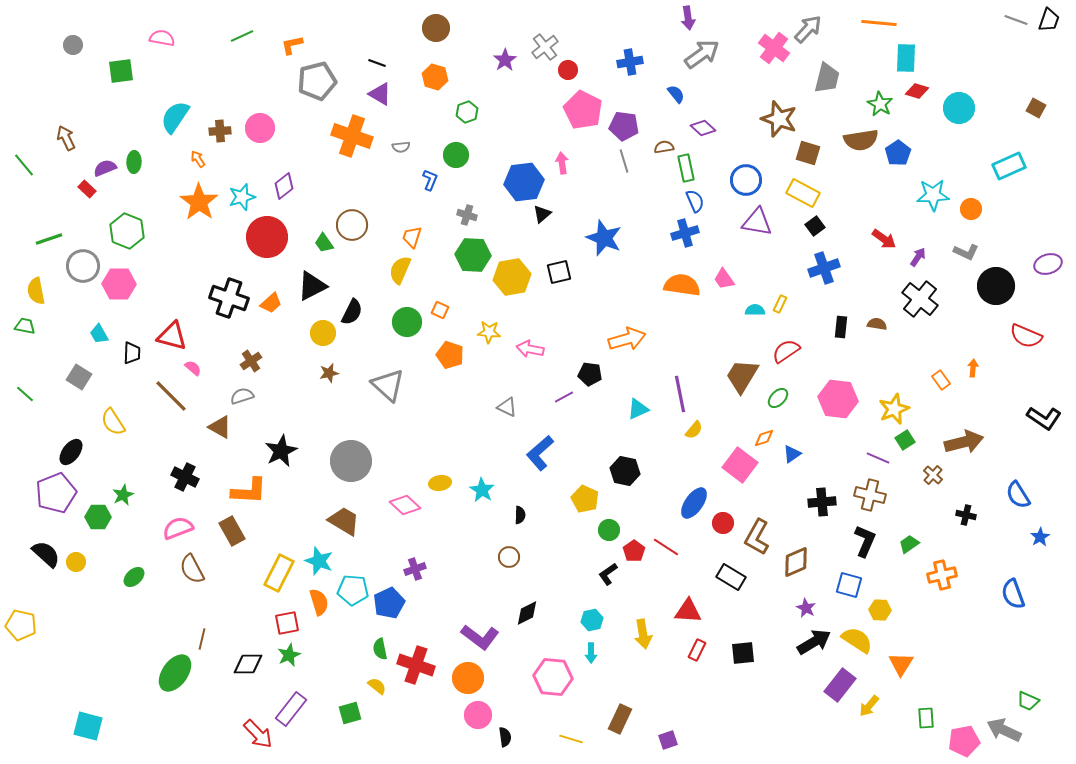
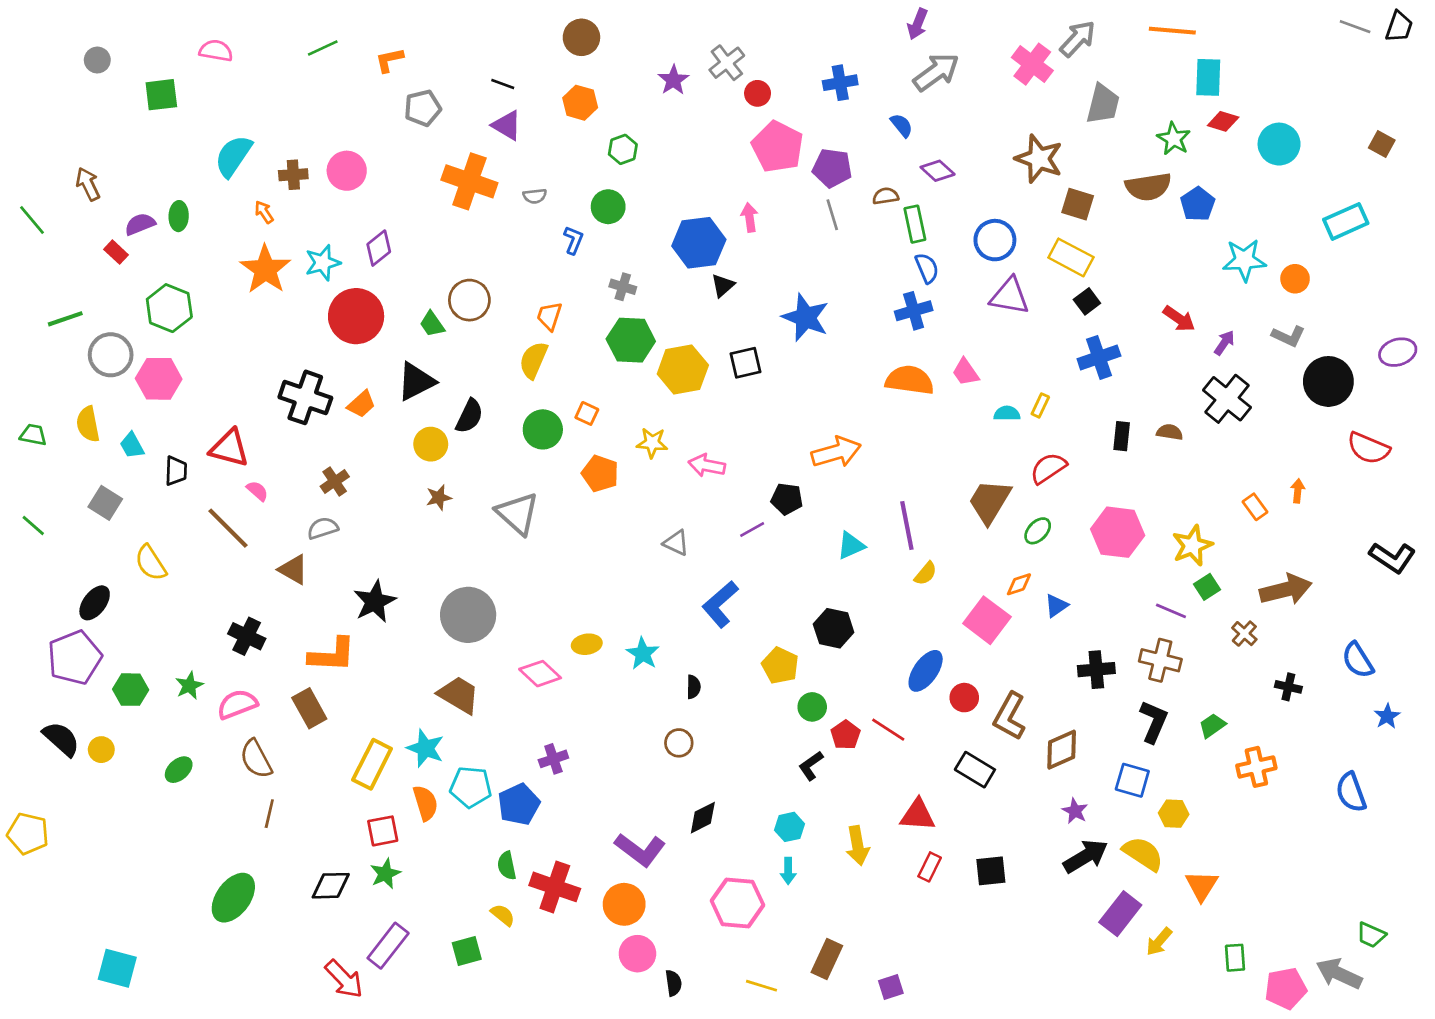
purple arrow: (688, 18) -> (918, 24), turned 30
gray pentagon: (317, 81) -> (423, 108), size x0.7
yellow semicircle: (36, 291) -> (88, 424), moved
green star: (123, 495) -> (189, 686), moved
brown line: (202, 639) -> (269, 814), moved

